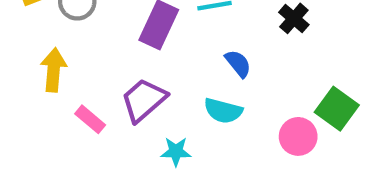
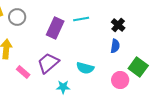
blue semicircle: (238, 64) -> (115, 46), moved, turned 48

